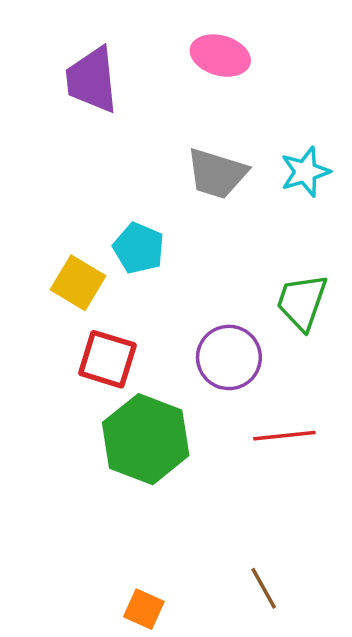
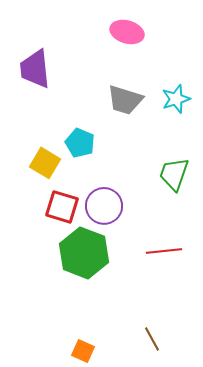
purple trapezoid: (92, 80) -> (35, 69), moved
purple circle: (229, 357) -> (104, 206), moved

